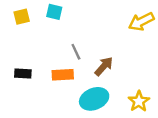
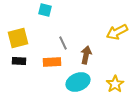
yellow square: (22, 17) -> (18, 38), moved, size x1.5
yellow arrow: (141, 22) -> (117, 32), moved
brown arrow: (104, 66) -> (86, 55), turned -30

